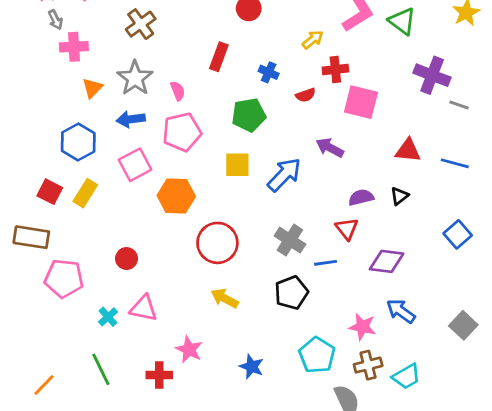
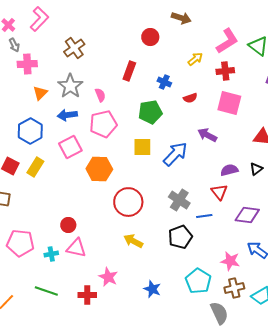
red cross: (335, 70) -> (225, 71), moved
red circle: (126, 259) -> (68, 225), moved
pink pentagon: (64, 278) -> (20, 243), moved
cyan cross: (108, 317) -> (51, 254), turned 32
green line: (101, 369) -> (46, 291), turned -45

